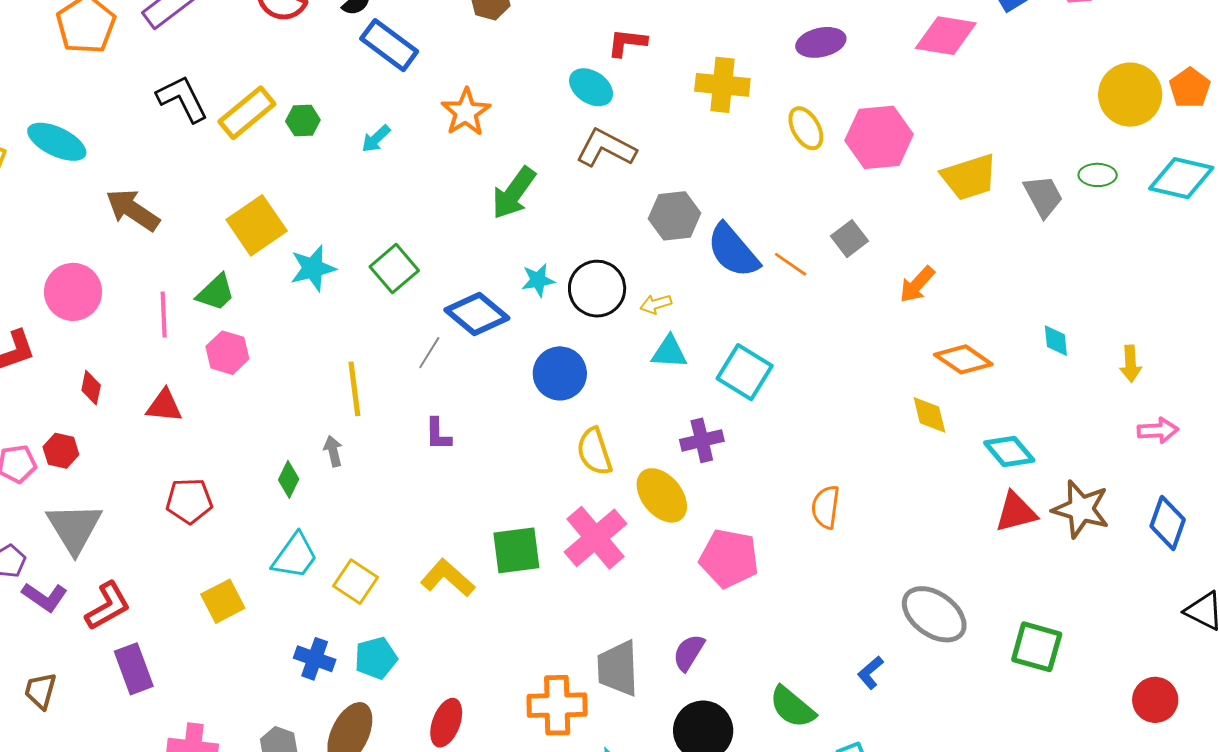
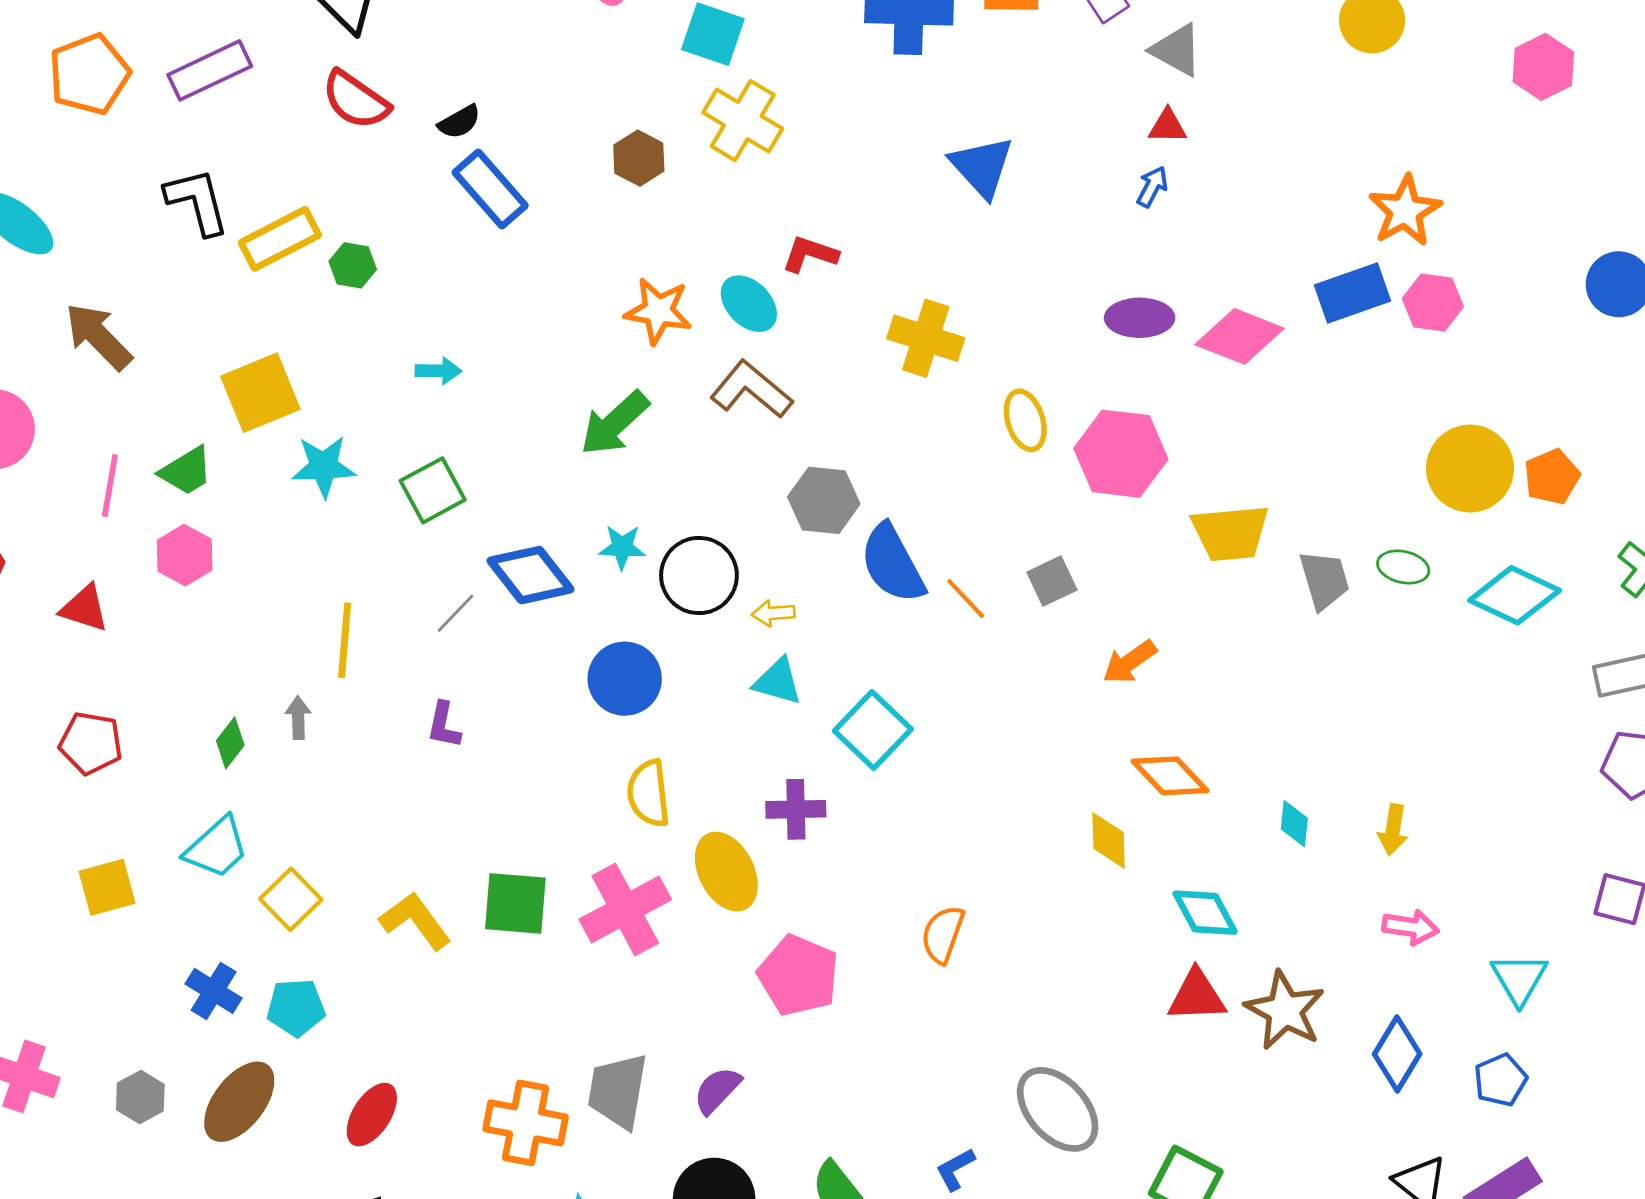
purple ellipse: (821, 42) -> (1140, 318), moved
orange star: (466, 112) -> (658, 311), moved, turned 30
cyan arrow: (376, 139) -> (438, 371), moved, turned -148
cyan diamond: (1056, 341) -> (1294, 824), moved

